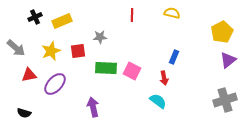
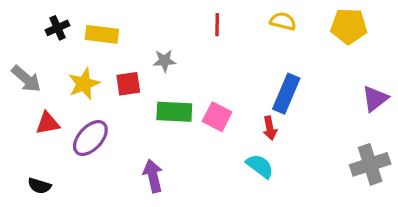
yellow rectangle: (62, 21) -> (102, 34), turned 30
yellow pentagon: (222, 32) -> (349, 26), moved, turned 30
blue rectangle: (174, 57) -> (286, 94), size x1.6

